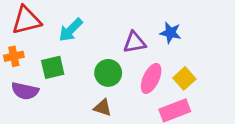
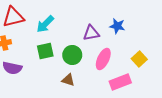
green square: (53, 67) -> (45, 51), moved
yellow square: (184, 78) -> (139, 59), moved

